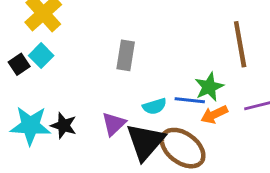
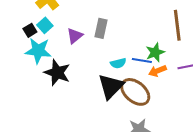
purple triangle: (114, 124) -> (75, 36), moved
cyan star: (30, 126) -> (38, 51), moved
black star: (64, 126) -> (57, 73), size x1.5

